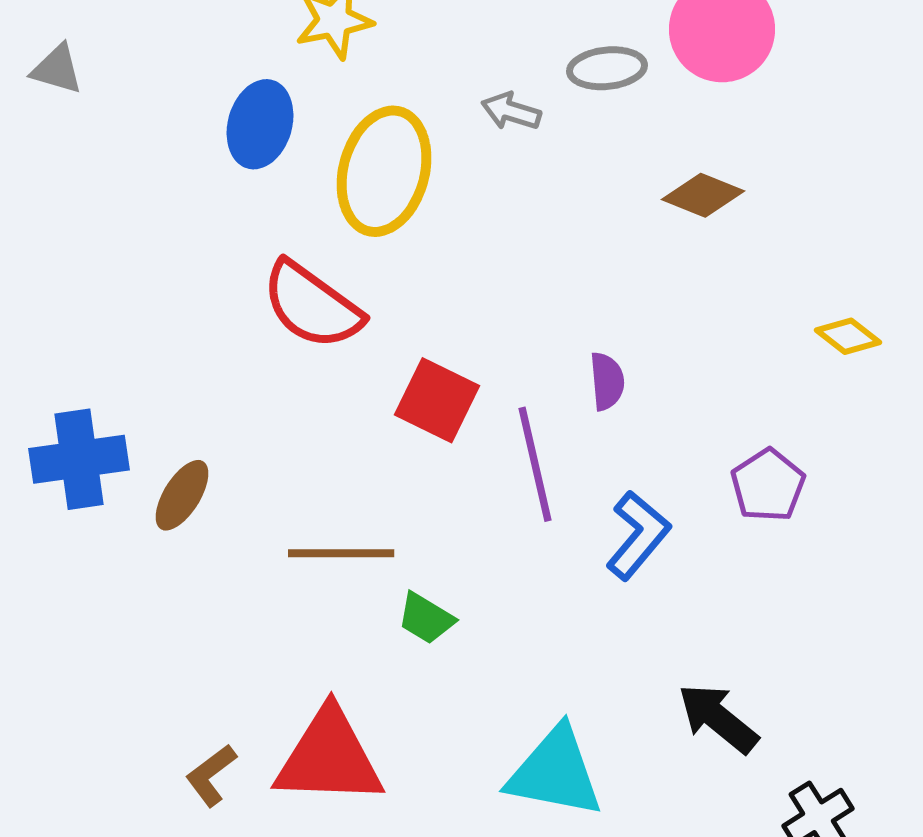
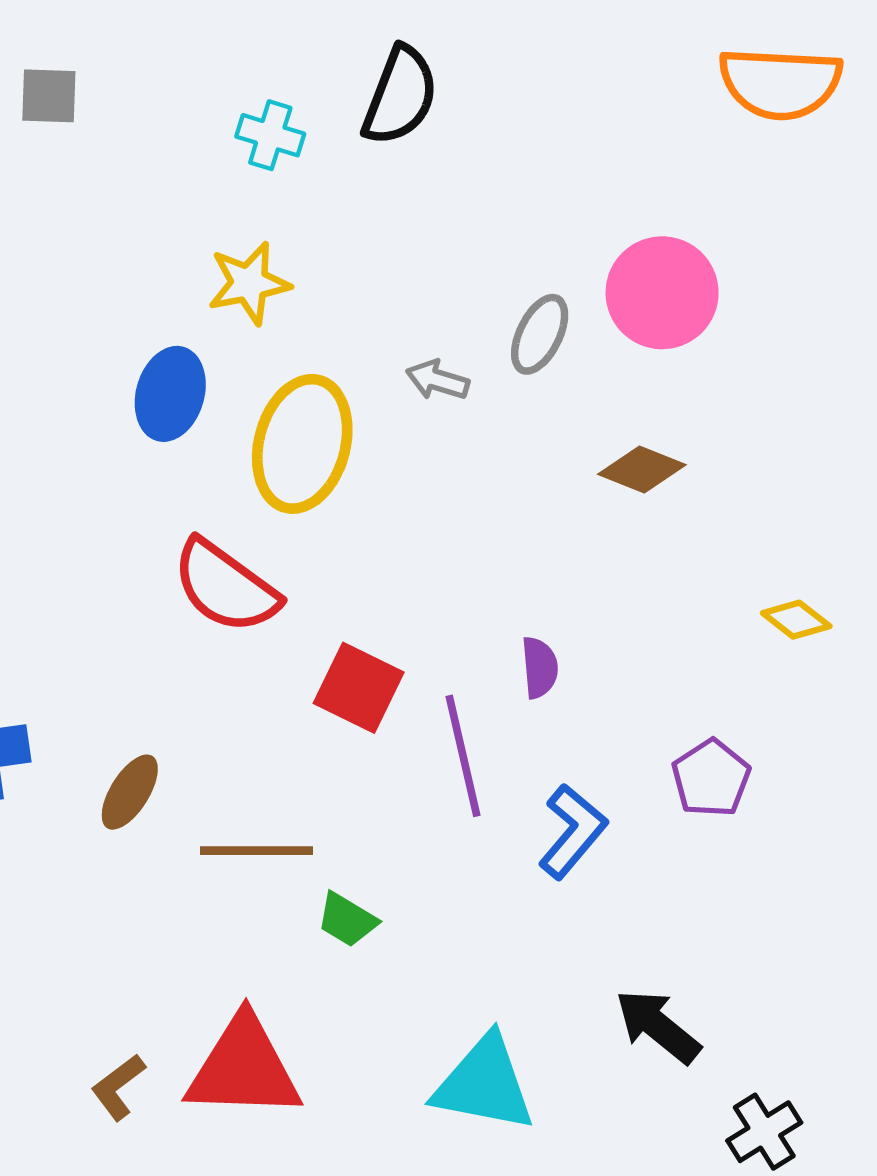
gray ellipse: (607, 68) -> (540, 334), turned -58
brown ellipse: (182, 495) -> (130, 792), moved

